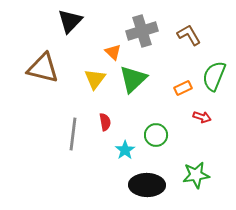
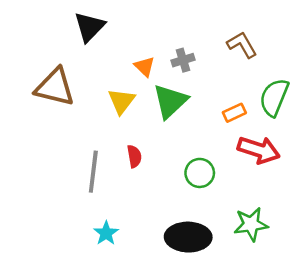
gray cross: (142, 31) -> (183, 60), moved, size x0.6
red arrow: (202, 117) -> (259, 150), size x1.8
cyan star: (125, 150) -> (106, 233), moved

